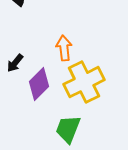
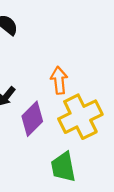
green trapezoid: (68, 129) -> (63, 167), turned -32

